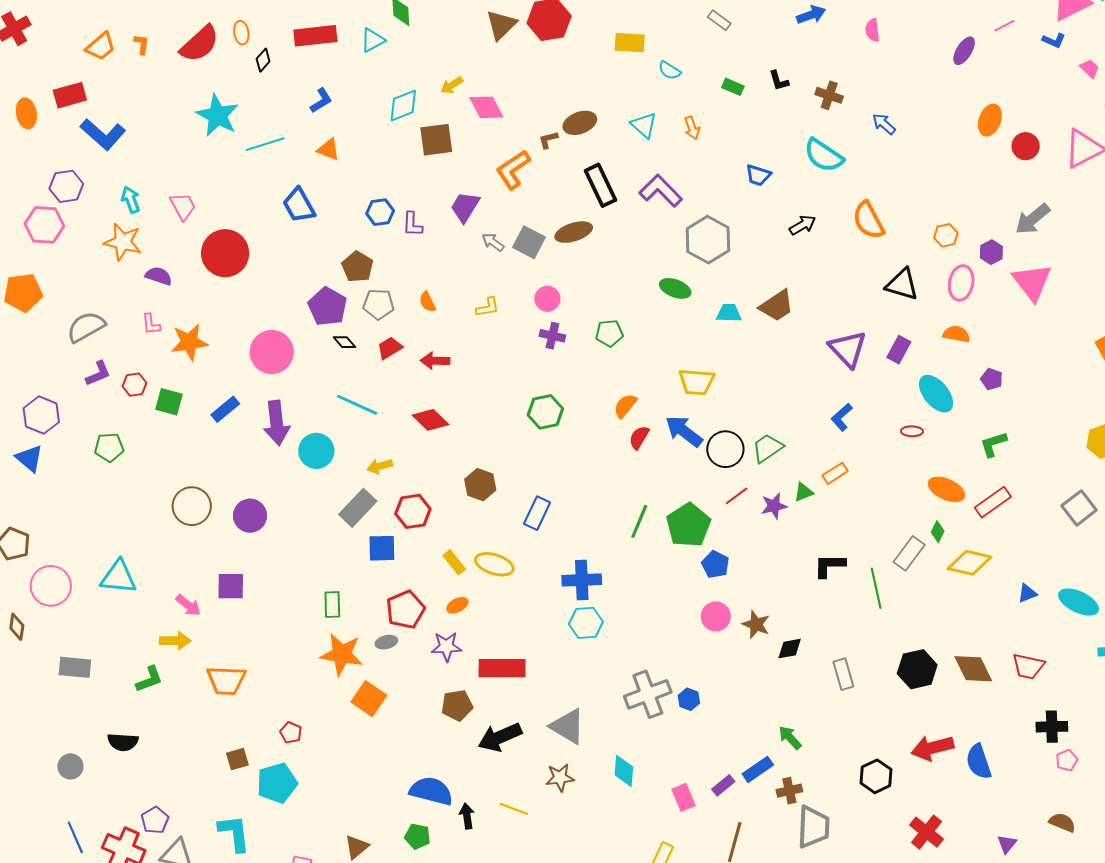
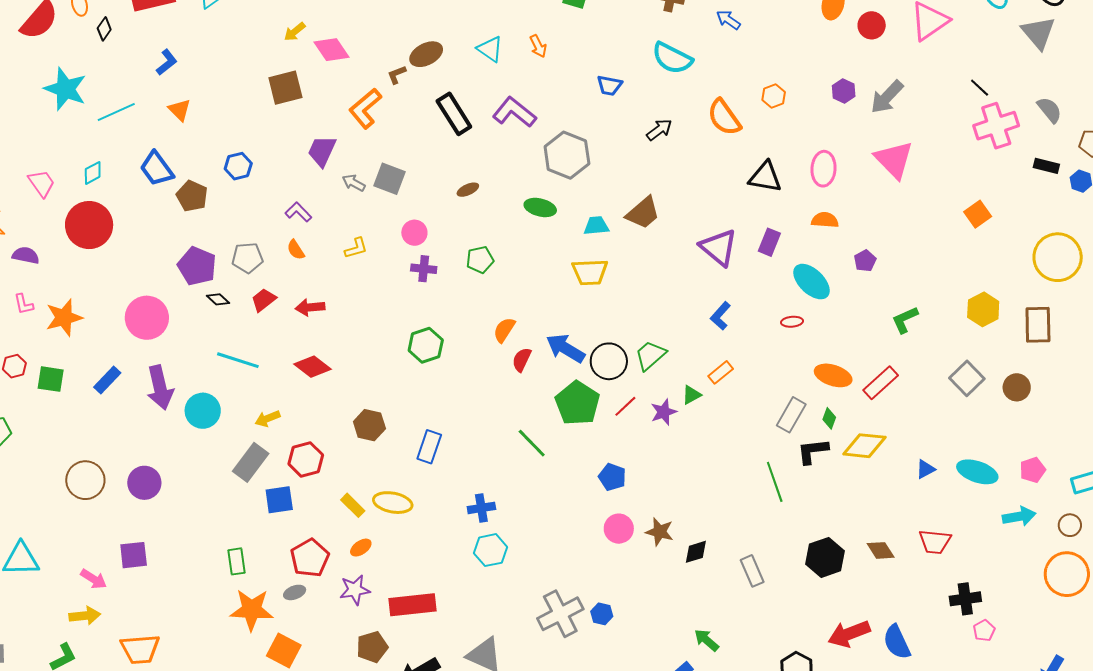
cyan diamond: (403, 105) -> (93, 173), moved, size x0.7
orange triangle: (328, 149) -> (180, 110), turned 30
purple L-shape: (412, 224) -> (298, 212), moved, turned 140
brown ellipse: (574, 232) -> (468, 190), moved, size x0.6
orange hexagon: (946, 235) -> (774, 96), moved
purple hexagon: (991, 252) -> (844, 91), moved
brown pentagon: (358, 267) -> (192, 196), moved
purple pentagon: (992, 379) -> (865, 261), turned 30
yellow trapezoid: (697, 382) -> (590, 272), moved
green L-shape: (993, 444) -> (905, 320), moved
green line: (639, 521) -> (532, 443), turned -60
green pentagon: (688, 525) -> (577, 403), moved
gray rectangle: (909, 553) -> (791, 415), moved
black L-shape: (829, 565) -> (813, 451), moved
blue cross: (582, 580) -> (481, 508), size x0.7
brown diamond: (973, 669) -> (881, 550), size x0.7

